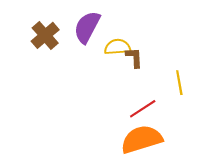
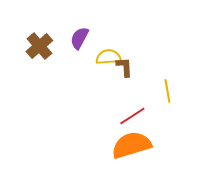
purple semicircle: (87, 27) -> (79, 38), size x0.7

